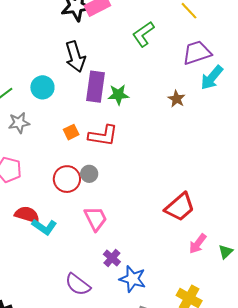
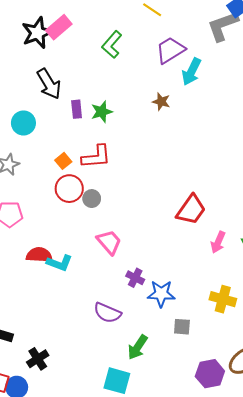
purple rectangle: (95, 87) -> (77, 109), size x0.6
red circle: (67, 179) -> (69, 189), moved

